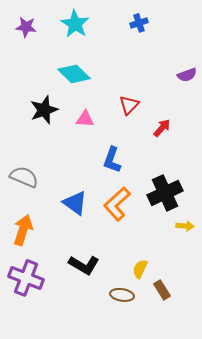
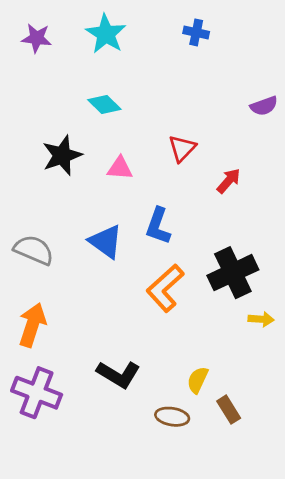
blue cross: (139, 23) -> (196, 32), turned 30
cyan diamond: (74, 74) -> (104, 105), size x0.7
blue triangle: (75, 203) -> (106, 242), moved

